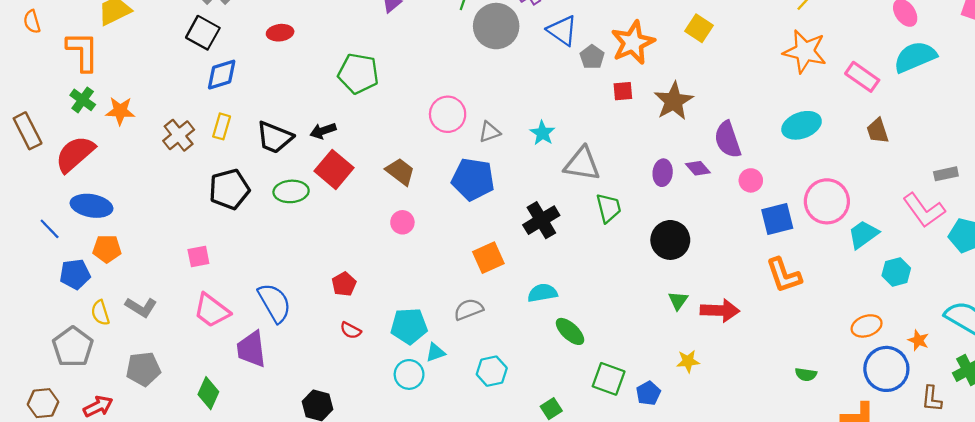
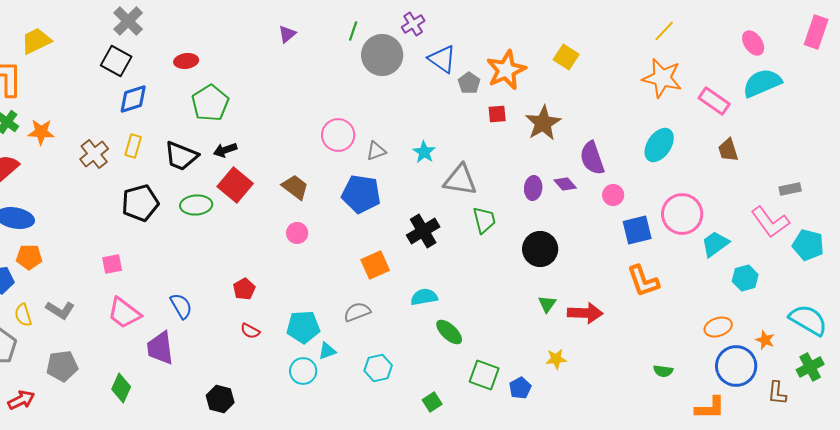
green pentagon: (358, 73) -> (210, 103), moved, turned 30
cyan ellipse: (802, 125) -> (659, 145), turned -36
blue semicircle: (275, 303) -> (181, 306), size x0.7

